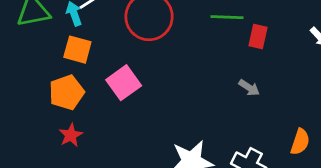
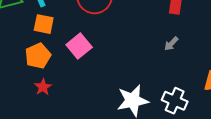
gray arrow: (249, 88) -> (171, 44), turned 105

